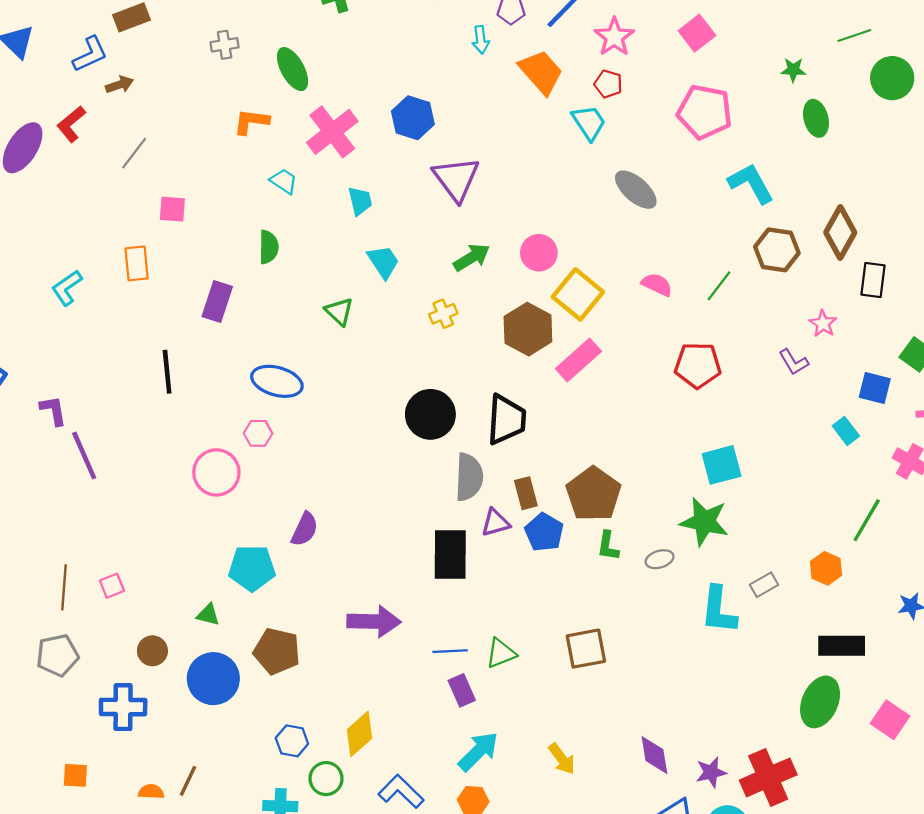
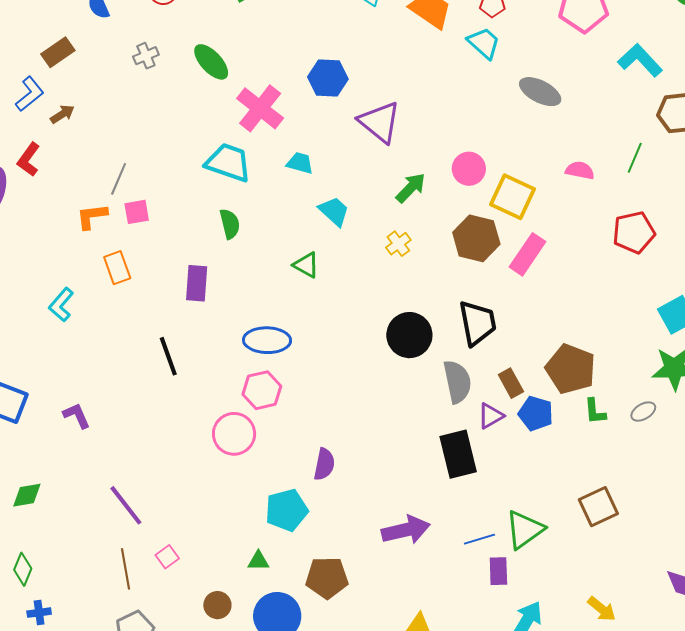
orange L-shape: (251, 122) -> (92, 216), moved
gray line: (134, 153) -> (119, 179), moved
cyan trapezoid: (284, 181) -> (228, 163), size x1.8
cyan trapezoid: (360, 201) -> (300, 163), turned -48
pink hexagon: (258, 433) -> (262, 390), size x1.5
purple line: (84, 455) -> (126, 505), moved
green triangle: (501, 653) -> (525, 530), size x1.4
purple rectangle: (462, 690) -> (498, 571), turned 36

